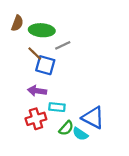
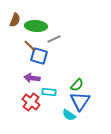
blue triangle: (93, 118) -> (80, 101), turned 35
red cross: (36, 119) -> (31, 102), turned -36
green semicircle: (66, 128) -> (77, 85), moved

